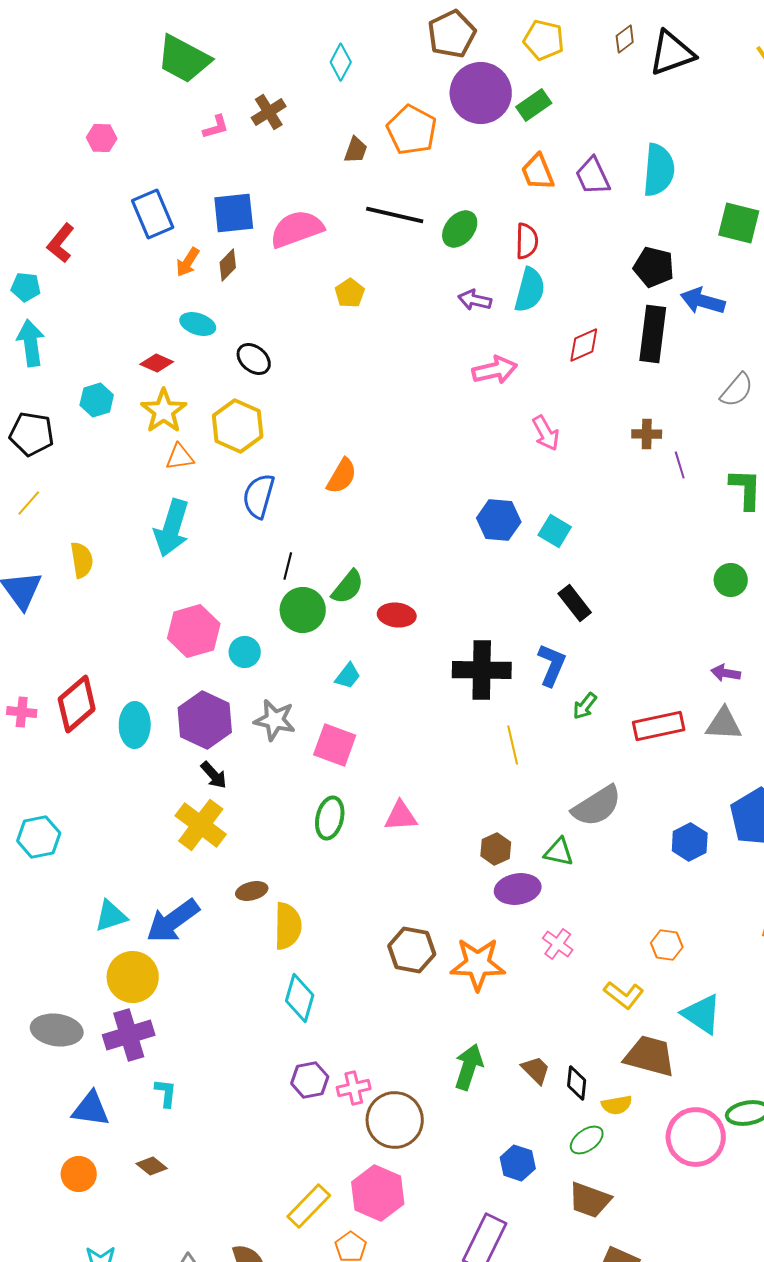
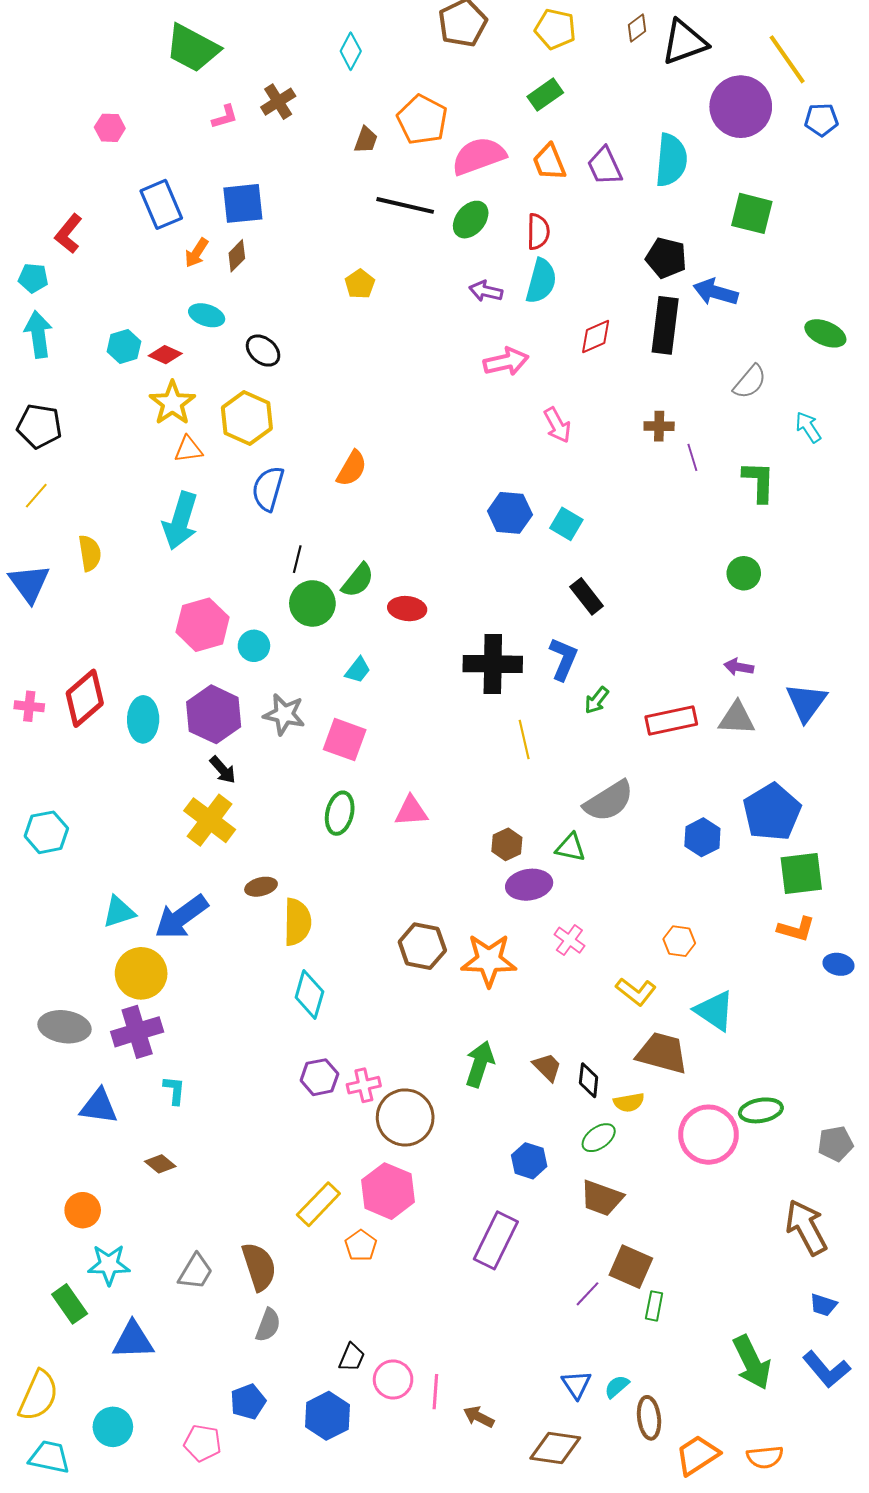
purple circle: (481, 93) -> (741, 107), moved
pink semicircle: (297, 229) -> (479, 156), moved
cyan hexagon: (97, 400) -> (124, 347), moved
orange circle: (79, 1174) -> (83, 1210), moved

